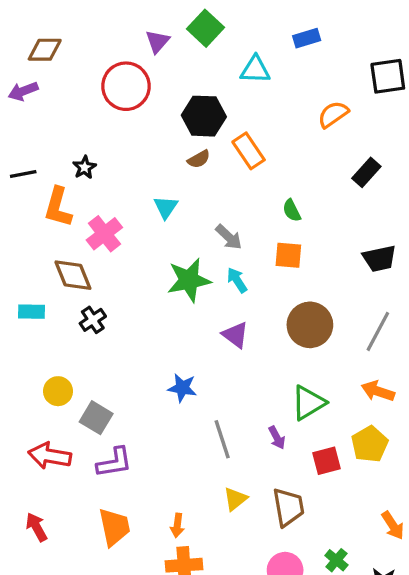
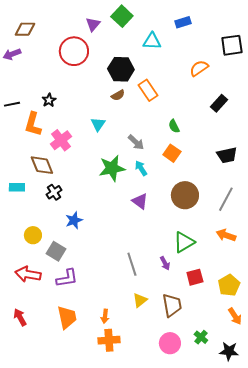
orange square: (288, 255) -> (172, 153), turned 30
blue star: (182, 388) -> (74, 220), moved, turned -30
yellow pentagon: (370, 444) -> (229, 285), moved

